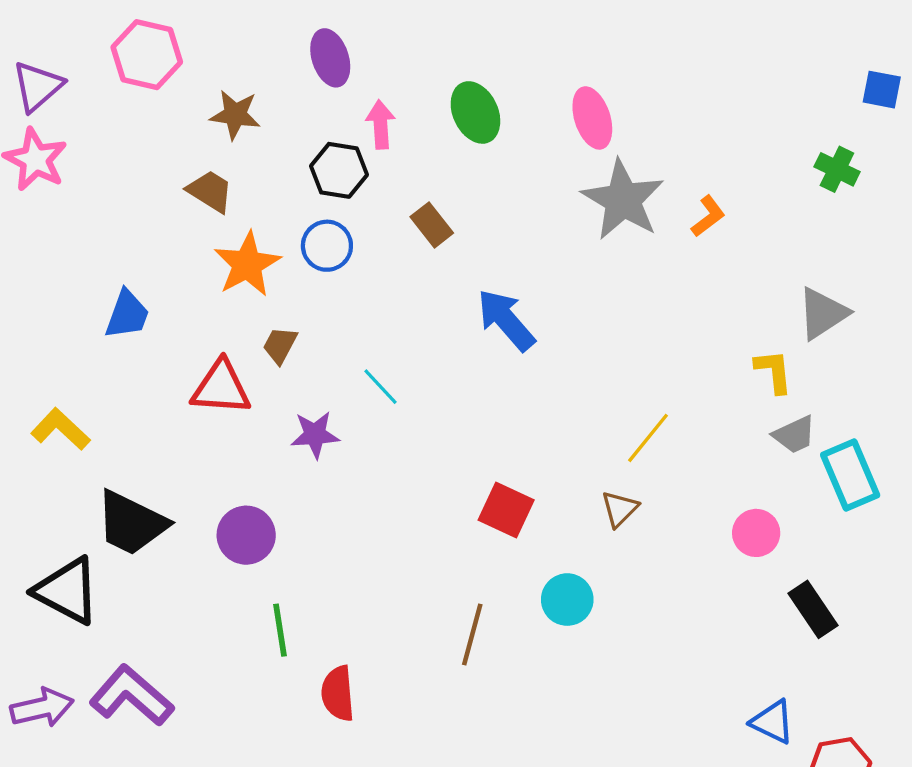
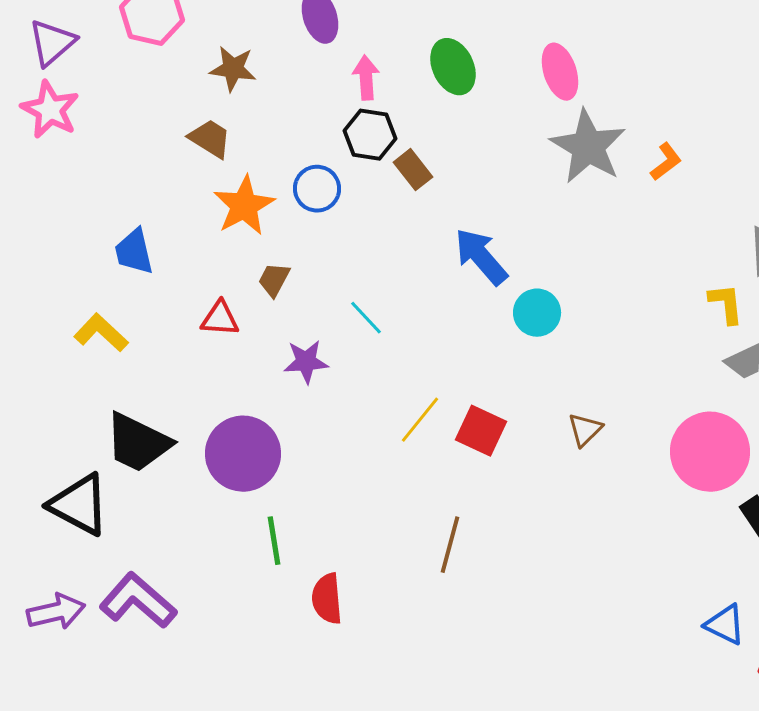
black hexagon: (339, 170) -> (370, 135), moved
blue trapezoid: (127, 315) -> (134, 252), turned 147
red triangle: (221, 388) -> (220, 319), size x0.7
yellow L-shape: (60, 429) -> (101, 333), moved
yellow line: (648, 438) -> (420, 420), moved
pink circle: (756, 533) -> (710, 452), size x1.8
purple circle: (246, 535) -> (243, 454), size x1.4
cyan circle: (567, 600) -> (537, 313), moved

